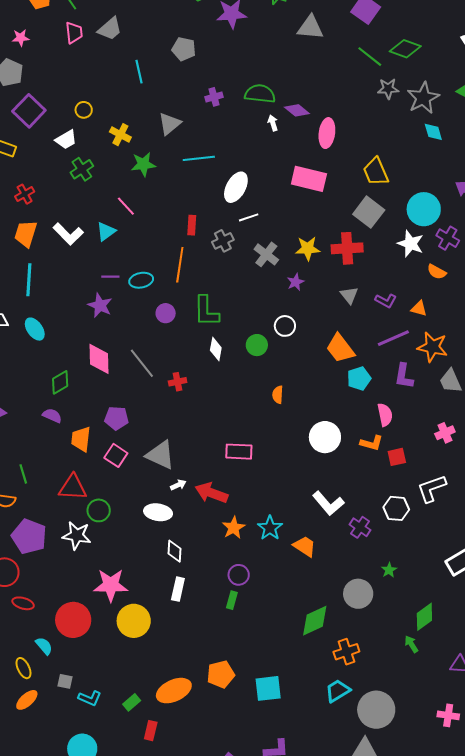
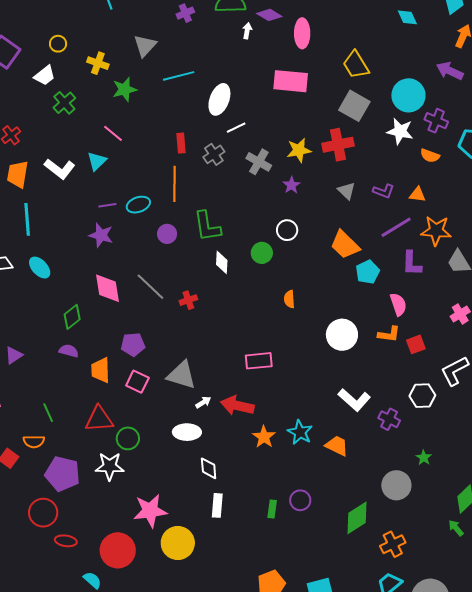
white arrow: (273, 123) -> (247, 31), turned 35
purple circle: (239, 575) -> (300, 500), moved

